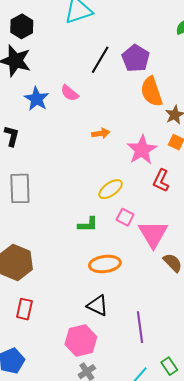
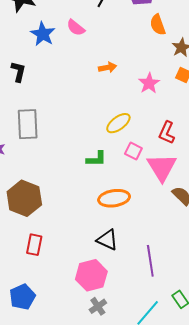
orange semicircle: (151, 92) -> (158, 25), size x0.7
pink star: (142, 150) -> (149, 83), size x0.7
red L-shape: (161, 181) -> (167, 133), moved

